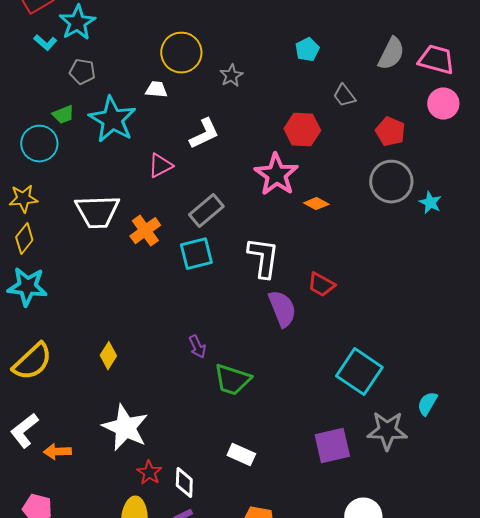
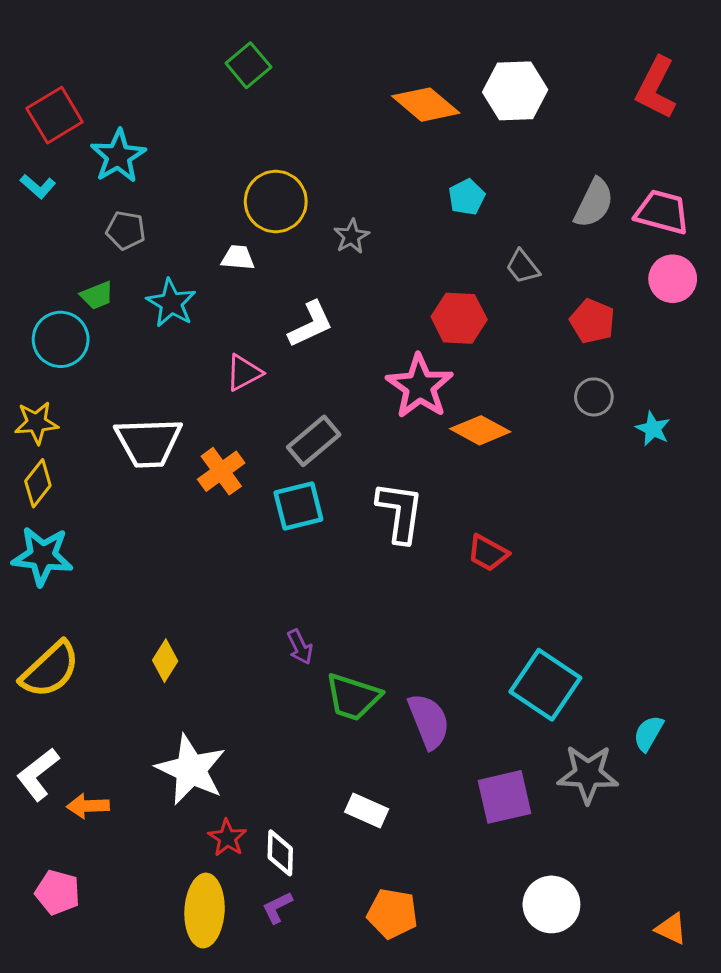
cyan L-shape: (45, 43) -> (38, 186), moved
cyan star: (112, 120) -> (171, 303), size x0.7
gray circle: (391, 182) -> (594, 397), size x0.6
orange diamond: (316, 204) -> (480, 430), size x1.5
purple semicircle: (282, 309) -> (429, 721), moved

